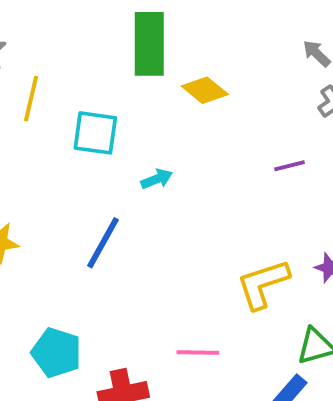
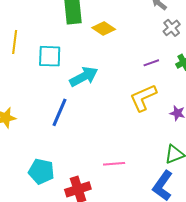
cyan arrow: (157, 179) -> (84, 77), size x1.8
yellow L-shape: (263, 284) -> (143, 98), moved

